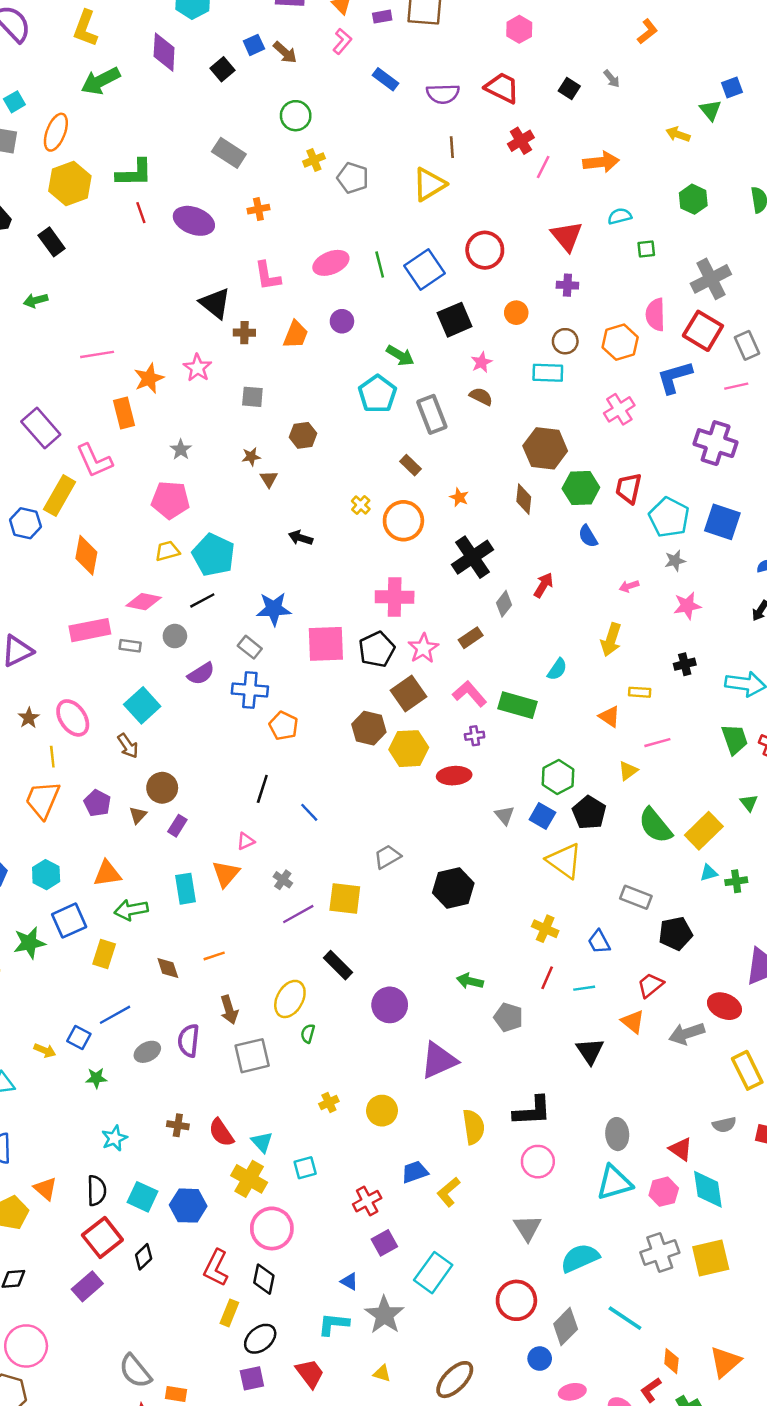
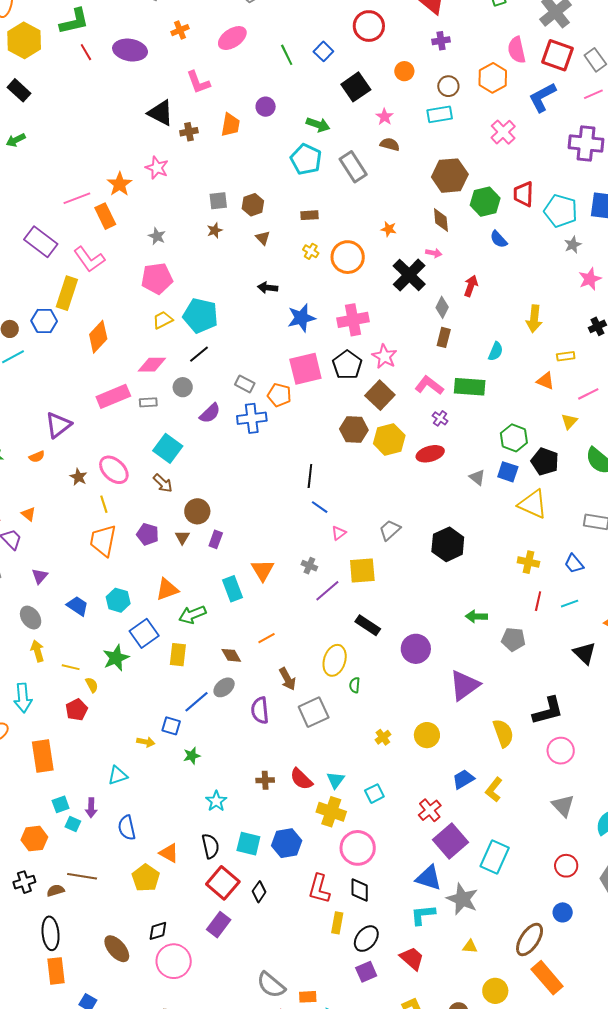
pink ellipse: (331, 263) -> (232, 38), moved
blue square: (425, 270) -> (323, 51), size x0.6
pink line: (97, 354) -> (77, 198), moved
gray square: (252, 397) -> (218, 201), moved
brown rectangle: (411, 465) -> (310, 215), moved, turned -36
brown triangle: (269, 479) -> (263, 238), moved
orange diamond: (86, 555) -> (98, 337), turned 44
pink arrow: (629, 586) -> (434, 253), moved, turned -140
blue star: (274, 609) -> (301, 318), moved
brown rectangle: (471, 638) -> (444, 337), moved, turned -30
orange pentagon: (284, 726) -> (279, 395), moved
purple cross: (475, 736) -> (440, 418), turned -35
black line: (262, 789) -> (310, 476), moved
pink triangle: (246, 841) -> (339, 533), moved
gray ellipse: (147, 1052) -> (224, 687), moved
cyan triangle: (262, 1142) -> (336, 780), turned 30
purple square: (384, 1243) -> (450, 841), size x1.6
blue triangle: (349, 1281) -> (429, 878), size x1.8
red circle: (516, 1300) -> (566, 866), size x0.7
pink circle: (26, 1346) -> (174, 961), moved
blue circle: (540, 1359) -> (563, 912), moved

